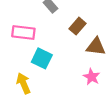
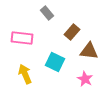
cyan square: (42, 58) -> (55, 62), moved
yellow arrow: (23, 83) -> (25, 74), moved

